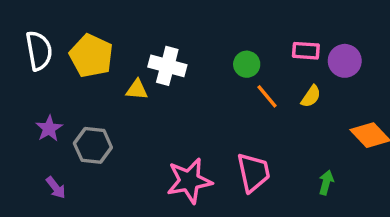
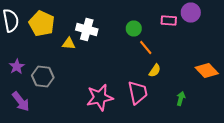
purple circle: (345, 61) -> (191, 12), moved
yellow semicircle: (311, 96) -> (155, 70), moved
purple arrow: (56, 188) -> (21, 102), size x1.5

